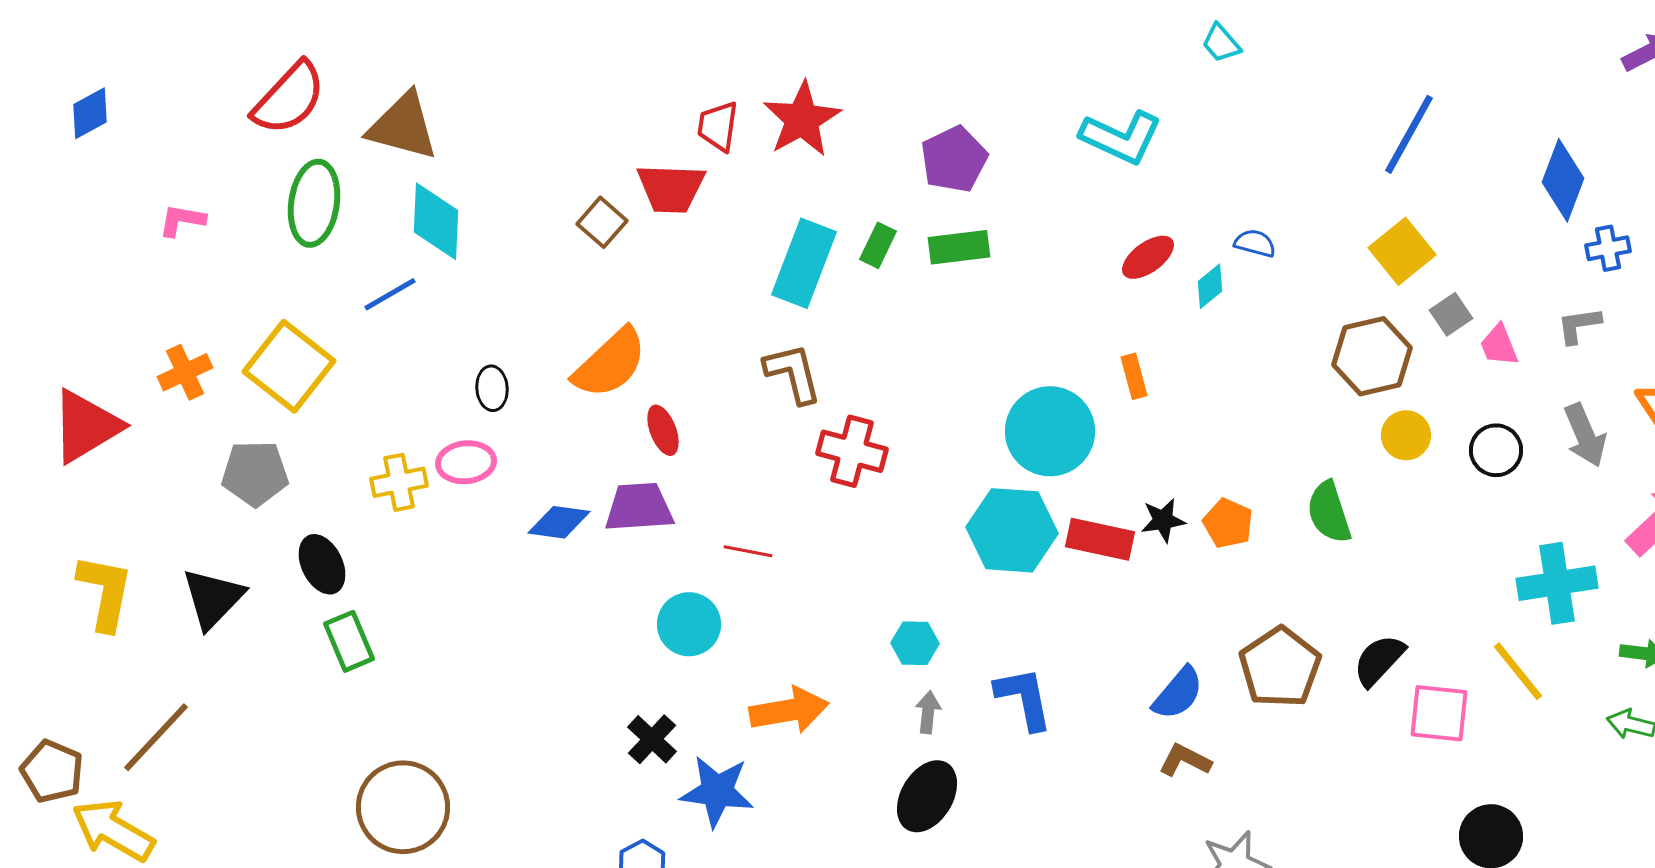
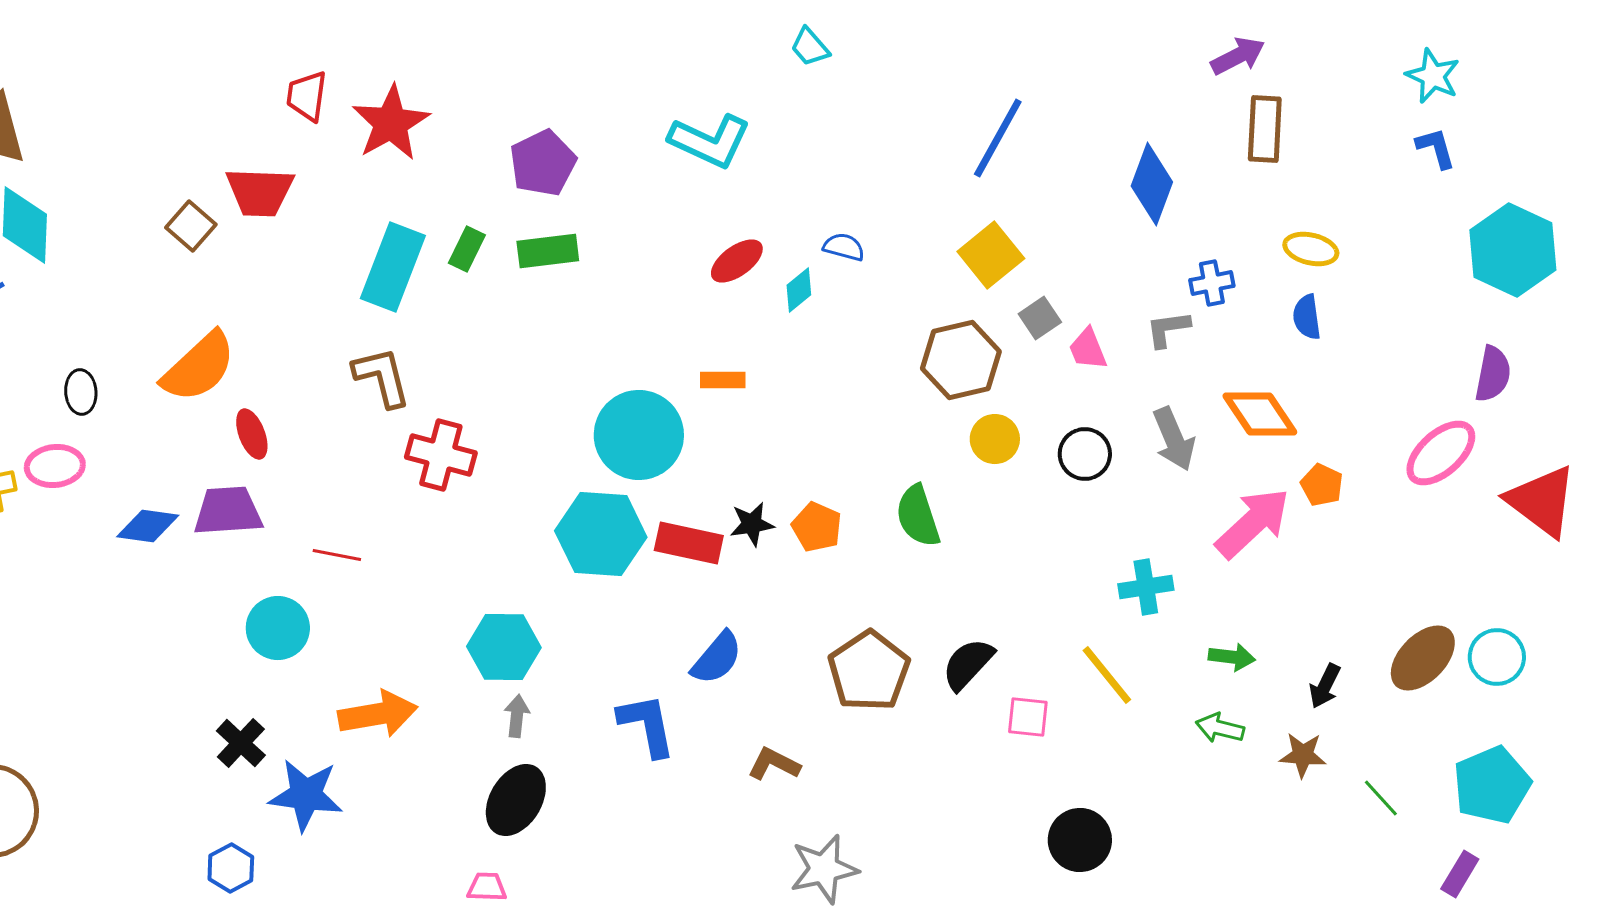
red trapezoid: (718, 126) -> (307, 96), moved
blue cross: (1608, 248) -> (1212, 283), moved
orange rectangle: (1134, 376) -> (723, 380), turned -75
cyan cross: (1557, 583) -> (1146, 587), size x0.7
cyan hexagon: (915, 643) -> (504, 647), size x1.5
blue semicircle: (1178, 693) -> (717, 658), moved
blue L-shape: (1024, 698) -> (647, 725), moved
pink square: (1439, 713) -> (1028, 717), size x0.7

